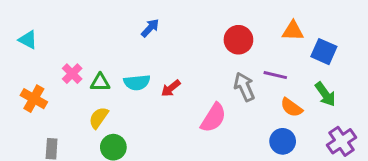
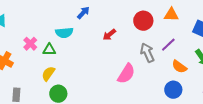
orange triangle: (293, 31) -> (171, 15), moved
purple line: (275, 75) -> (168, 45), turned -56
cyan semicircle: (137, 82) -> (64, 33), moved
red arrow: (171, 88) -> (109, 35), moved

